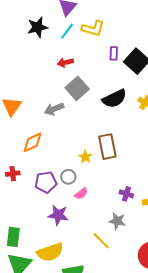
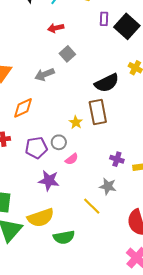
gray square: (77, 88) -> (67, 54), size x0.7
black semicircle: (114, 99) -> (107, 83), moved

